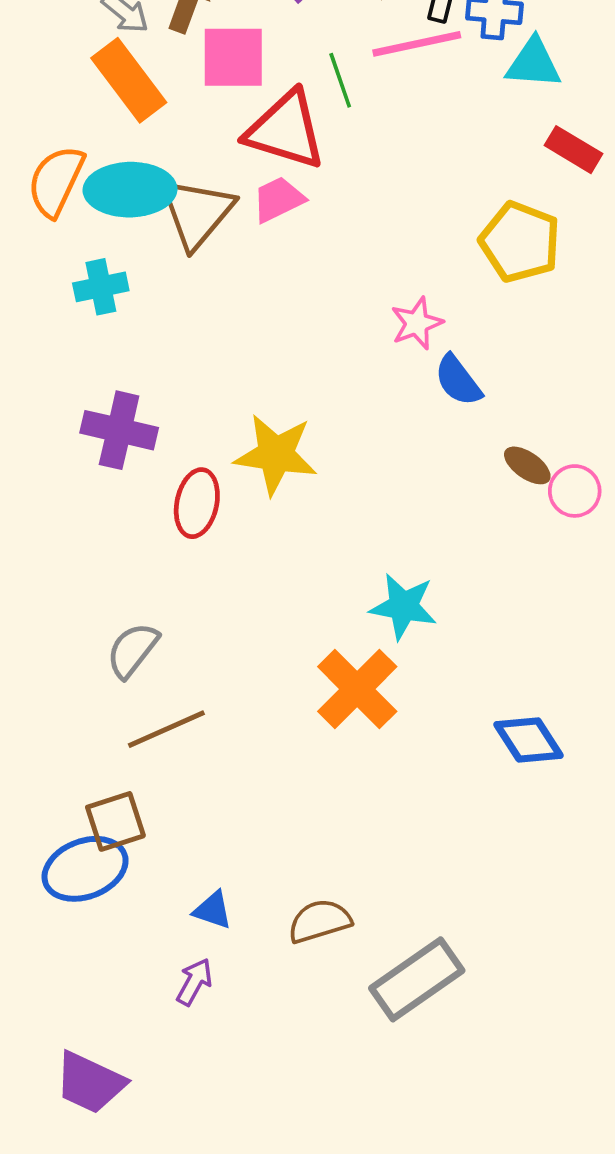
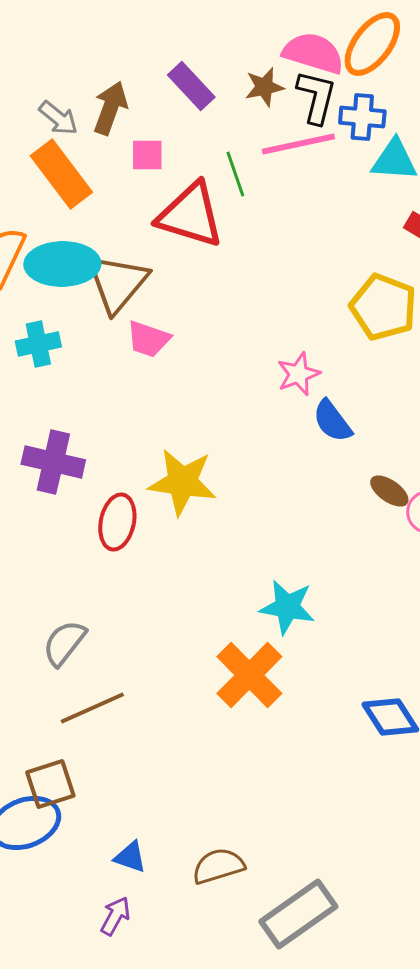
pink square: (233, 57) -> (147, 155), size x0.6
pink trapezoid: (278, 199) -> (148, 339), moved, turned -135

